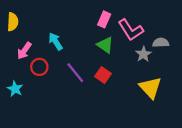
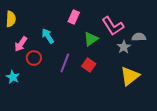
pink rectangle: (104, 19) -> (74, 17), moved
green triangle: (105, 45) -> (91, 39), turned 49
purple line: (75, 73) -> (65, 63), turned 60
yellow triangle: (150, 88) -> (130, 76), turned 35

